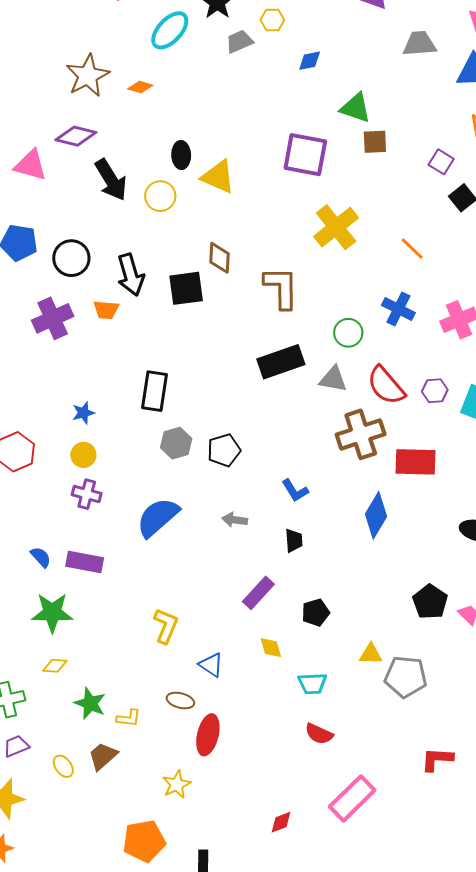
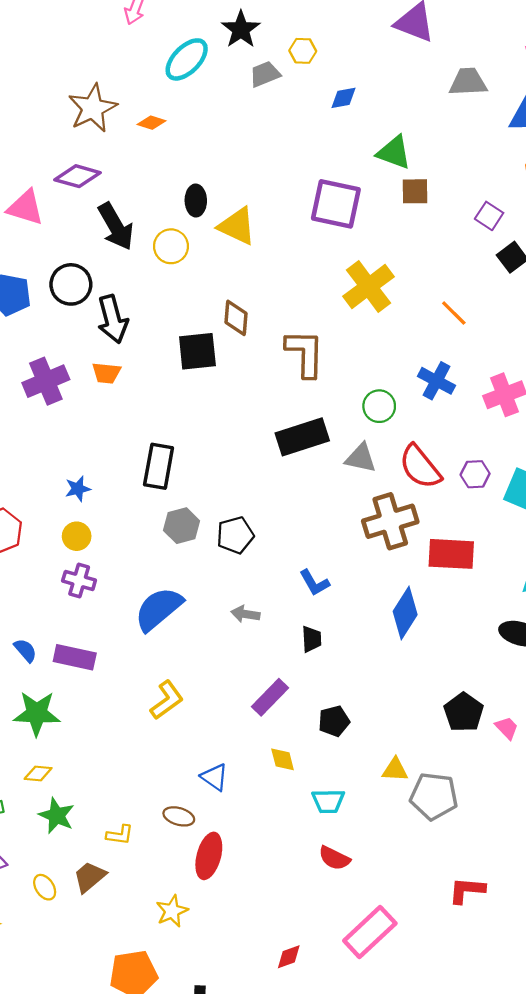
black circle: (71, 258) -> (71, 284), moved
black arrow: (131, 275) -> (113, 319), moved
yellow L-shape: (166, 626) -> (167, 700), moved, turned 30
green star: (90, 703) -> (57, 816), moved

